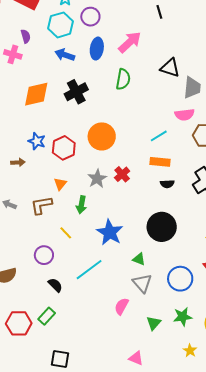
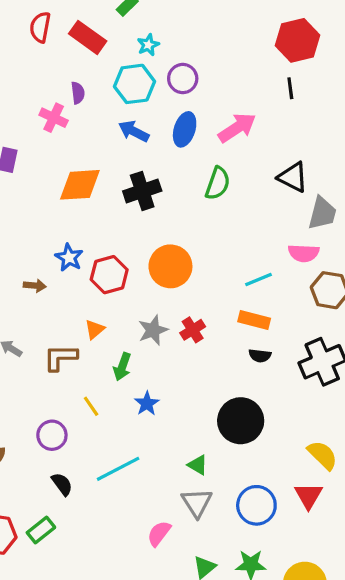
blue star: (110, 232) -> (147, 404), moved, size x0.6

